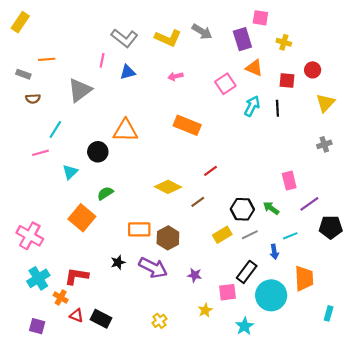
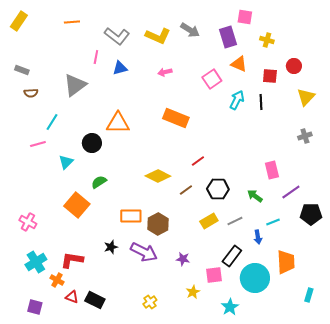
orange line: (47, 59) -> (72, 22), moved
black hexagon: (242, 209) -> (218, 189), moved
pink cross: (30, 236) -> (28, 222), size x0.7

